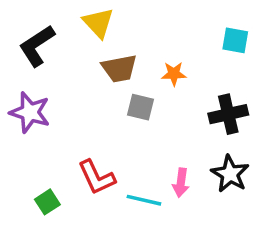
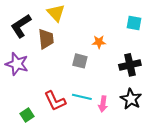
brown trapezoid: (119, 68) -> (46, 39), moved, turned -85
cyan line: (144, 200) -> (82, 97), moved

